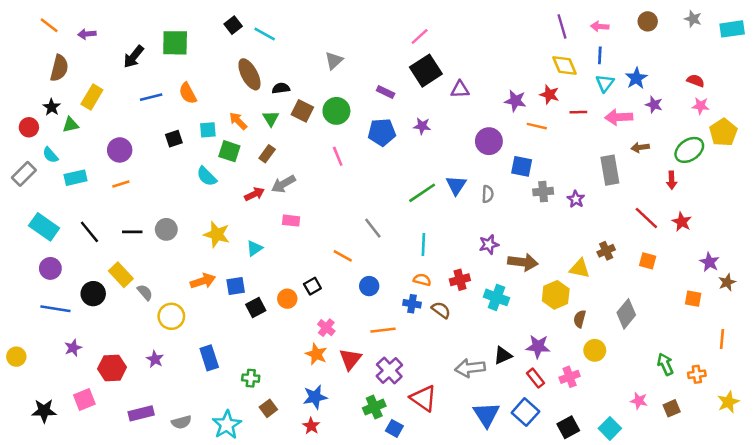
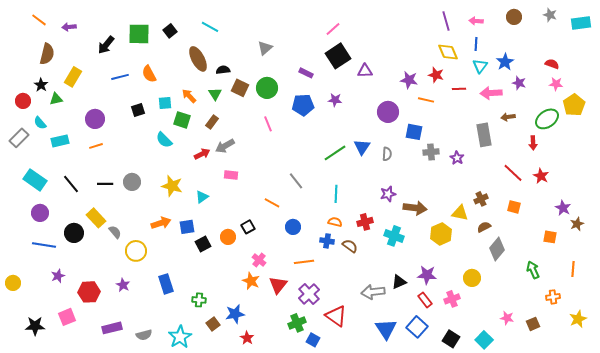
black square: (233, 25) -> (170, 31), moved
brown semicircle: (580, 319) -> (484, 227), moved, turned 48
green arrow: (665, 364) -> (533, 270), moved
blue star: (315, 397) -> (235, 314), moved
black square: (568, 427) -> (451, 339), turned -30

